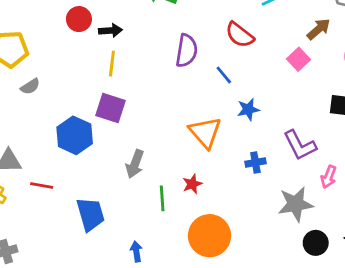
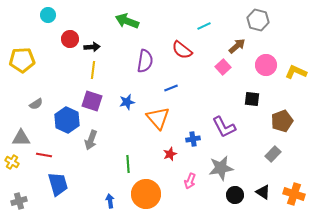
blue line: (224, 75) -> (171, 88), moved, turned -72
gray semicircle: (30, 86) -> (36, 104), moved
blue star: (248, 109) -> (127, 102), moved
gray arrow: (135, 164) -> (91, 140), moved
pink arrow: (329, 177) -> (190, 181), moved
red star: (192, 184) -> (170, 154), moved
blue trapezoid: (90, 214) -> (58, 184), moved
orange circle: (210, 236) -> (146, 194), moved

